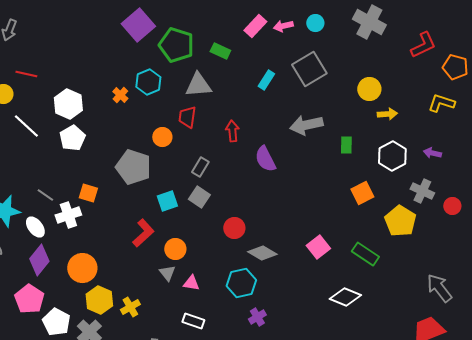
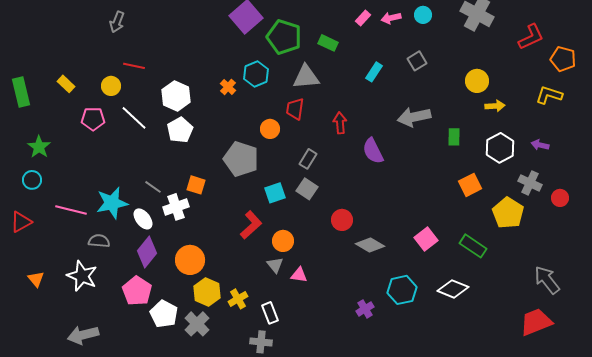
pink rectangle: (255, 26) -> (363, 18), size x0.7
gray square: (309, 69) -> (417, 61), size x0.6
cyan hexagon: (241, 283) -> (402, 290), moved
white rectangle: (193, 321) -> (270, 313), moved, turned 50

